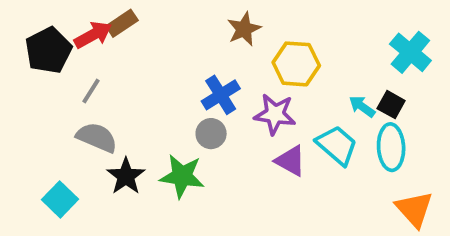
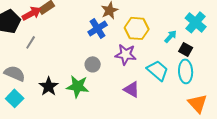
blue cross: (221, 95) -> (98, 28), moved
cyan arrow: (362, 106) -> (171, 36), moved, turned 96
gray semicircle: (97, 137) -> (15, 73), moved
purple triangle: (290, 161) -> (132, 89), moved

